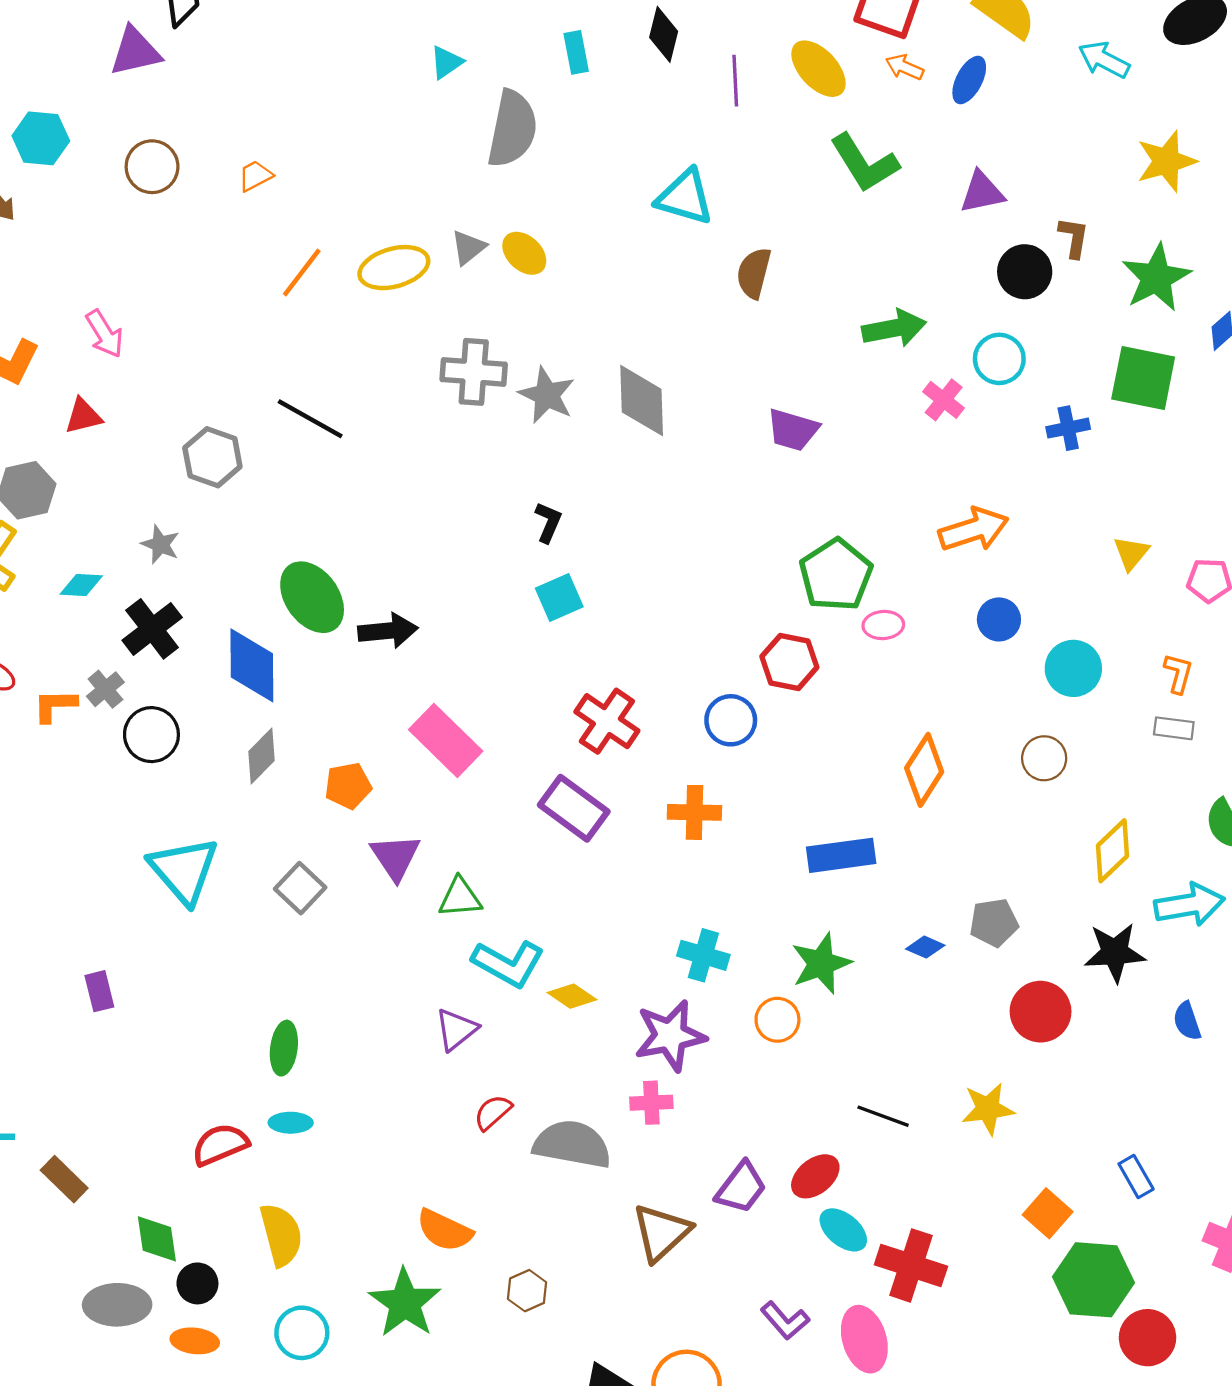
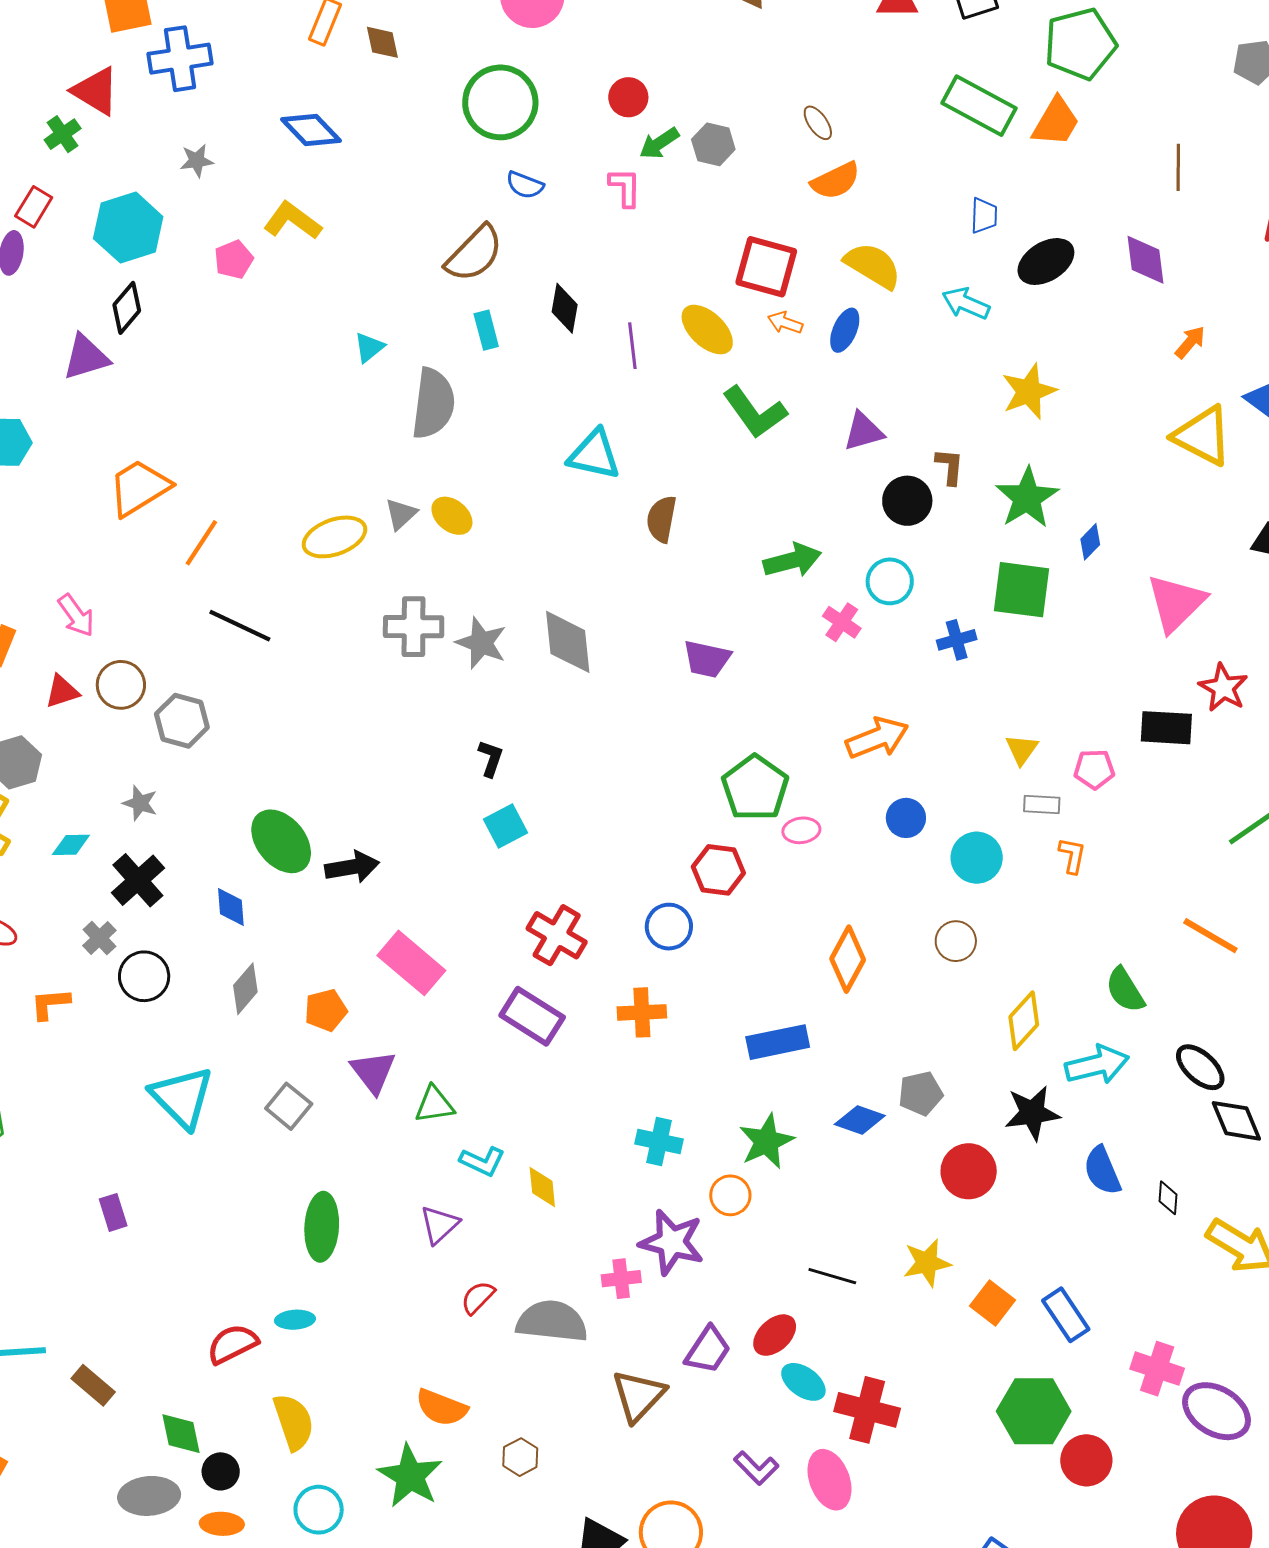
brown circle: (152, 167) -> (121, 685), moved
orange trapezoid: (255, 176) -> (139, 488), moved, size x2.0
orange line: (302, 273) -> (201, 543), moved
black line: (310, 419) -> (240, 626), moved
blue diamond: (252, 665) -> (231, 907), size x0.6
orange L-shape: (55, 705) -> (50, 1004), moved
gray rectangle: (1174, 728) -> (1042, 804), moved
blue diamond: (925, 947) -> (860, 1120), size x1.4
cyan L-shape: (508, 963) -> (482, 1161), size x0.7
yellow diamond: (572, 996) -> (542, 1187), turned 54
blue semicircle: (1187, 1021) -> (1102, 1171), size x1.4
purple star: (670, 1036) -> (672, 1242), moved, turned 30
green ellipse: (284, 1048) -> (322, 1227), moved, size x1.4
blue rectangle: (1136, 1176) -> (1066, 1315), size x1.4
orange square: (1048, 1213) -> (993, 1303), moved

